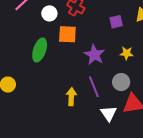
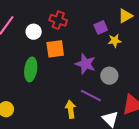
yellow star: (127, 53) -> (115, 41), moved
gray circle: (121, 82) -> (109, 76), moved
purple line: (94, 87) -> (91, 95), turned -30

